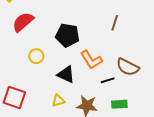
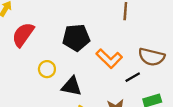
black triangle: (66, 74) -> (72, 86), moved

